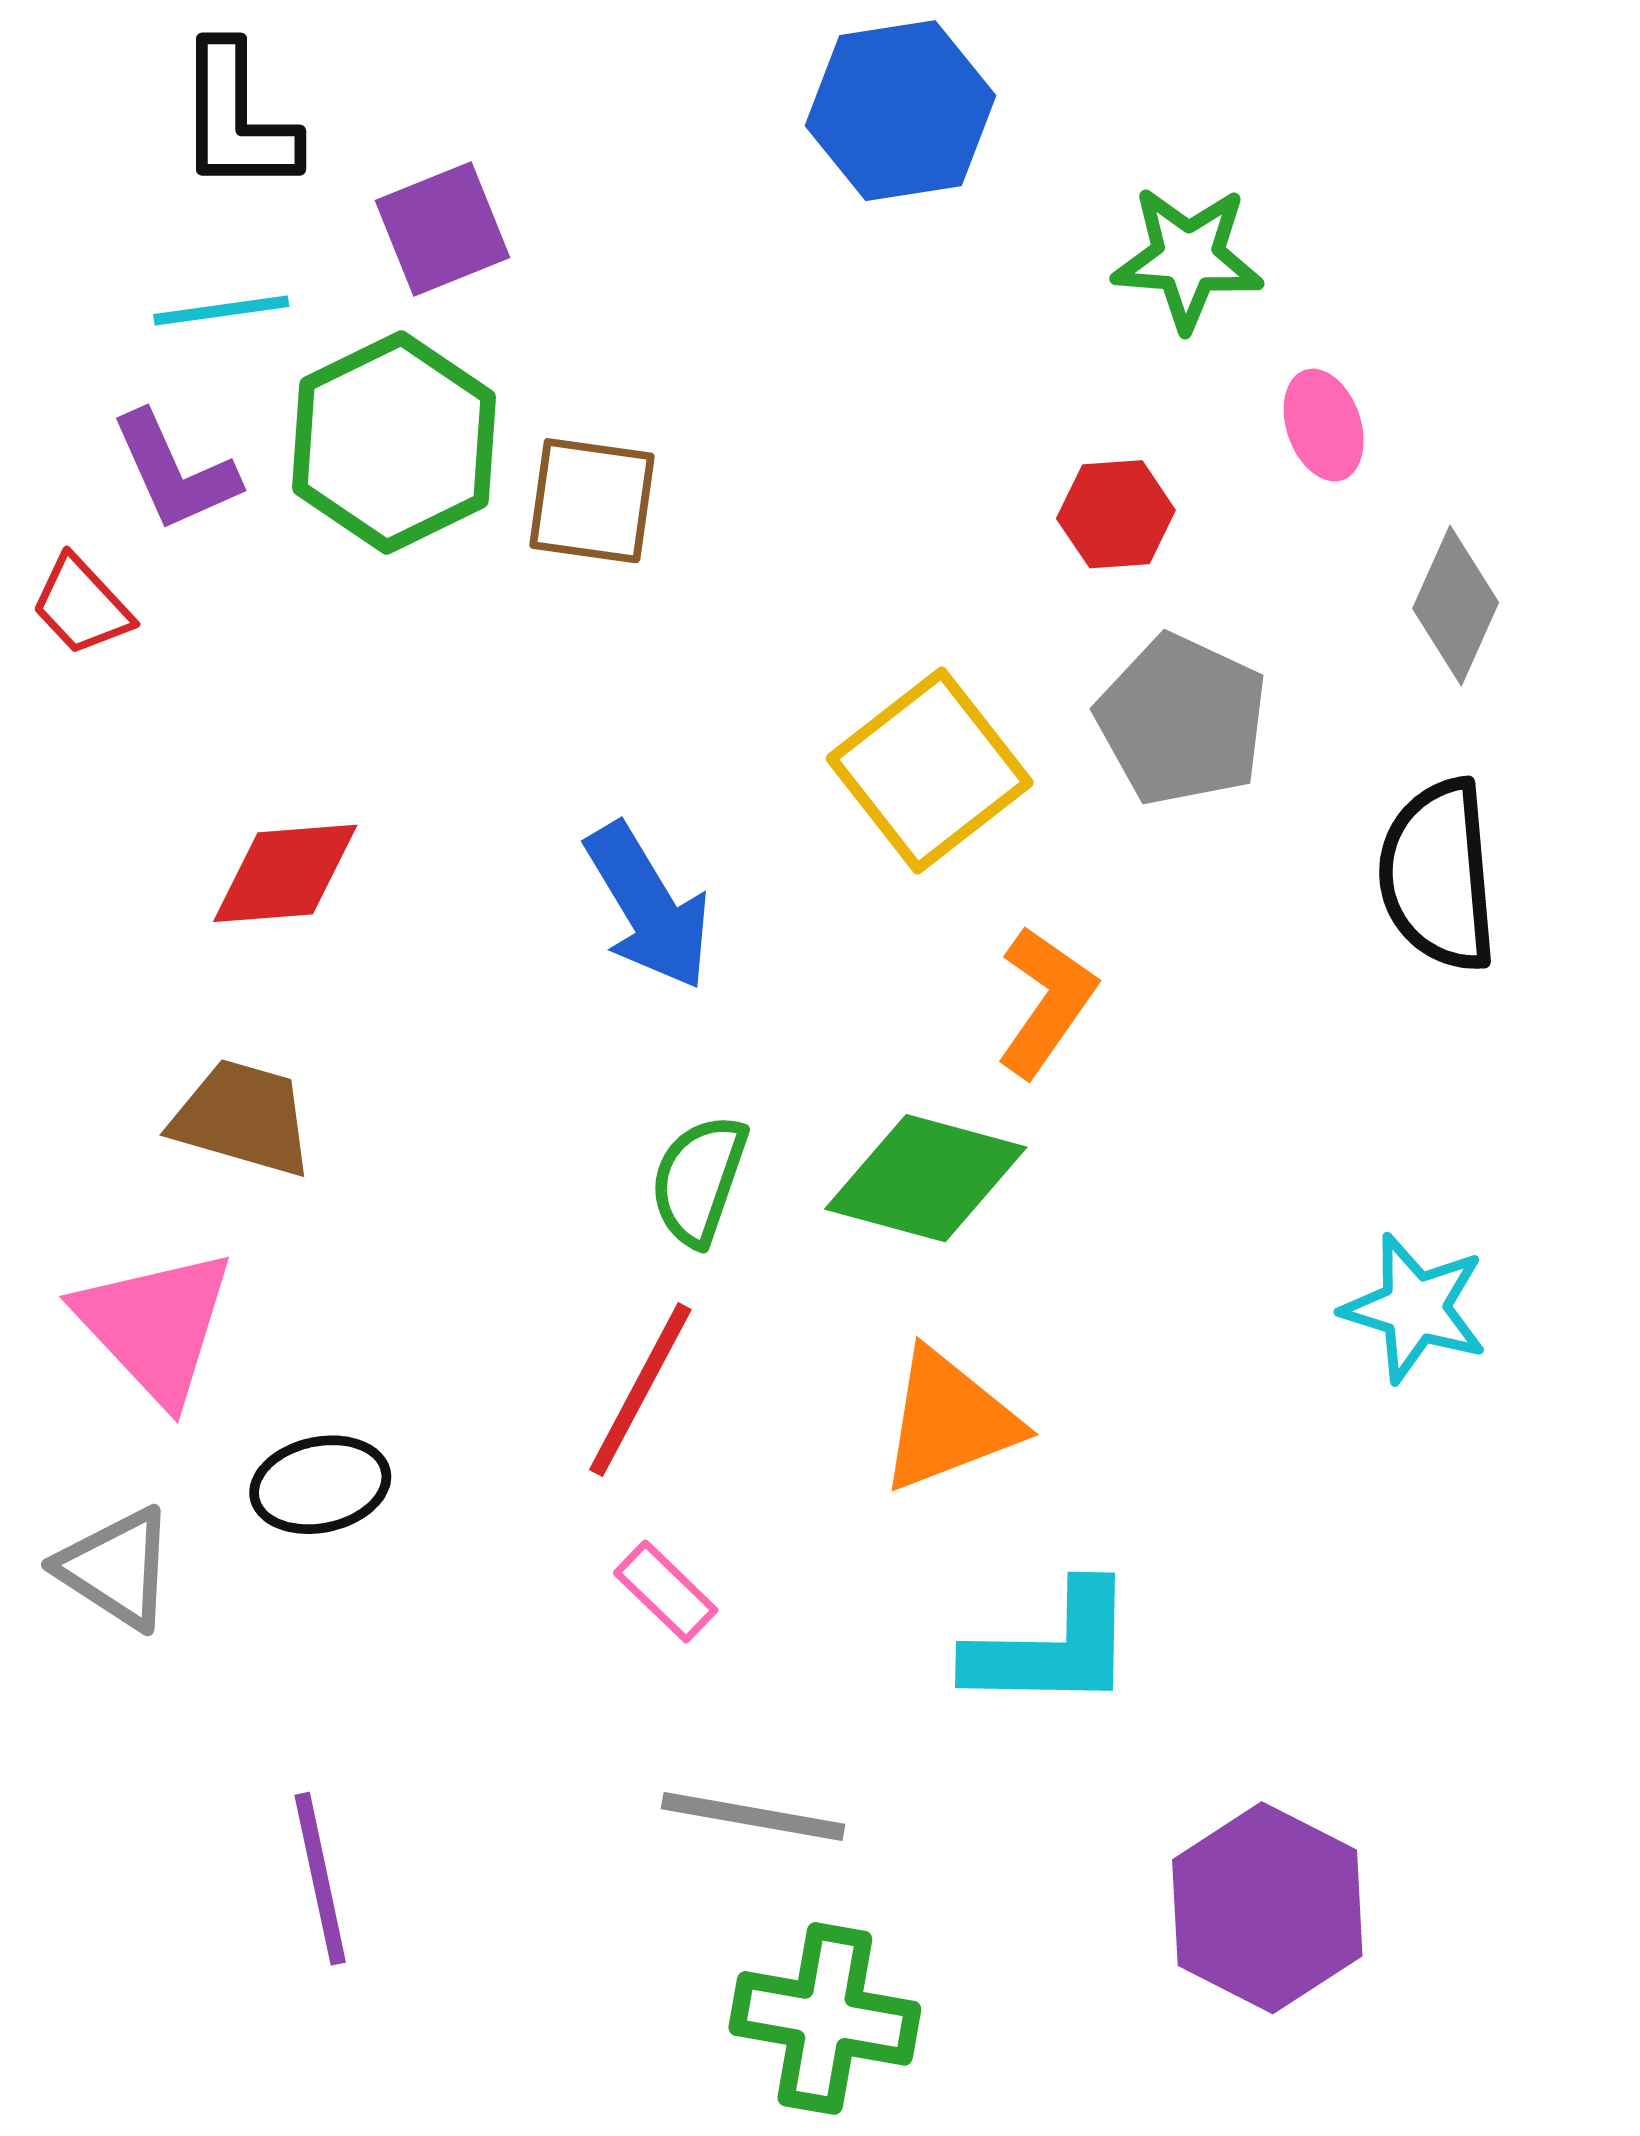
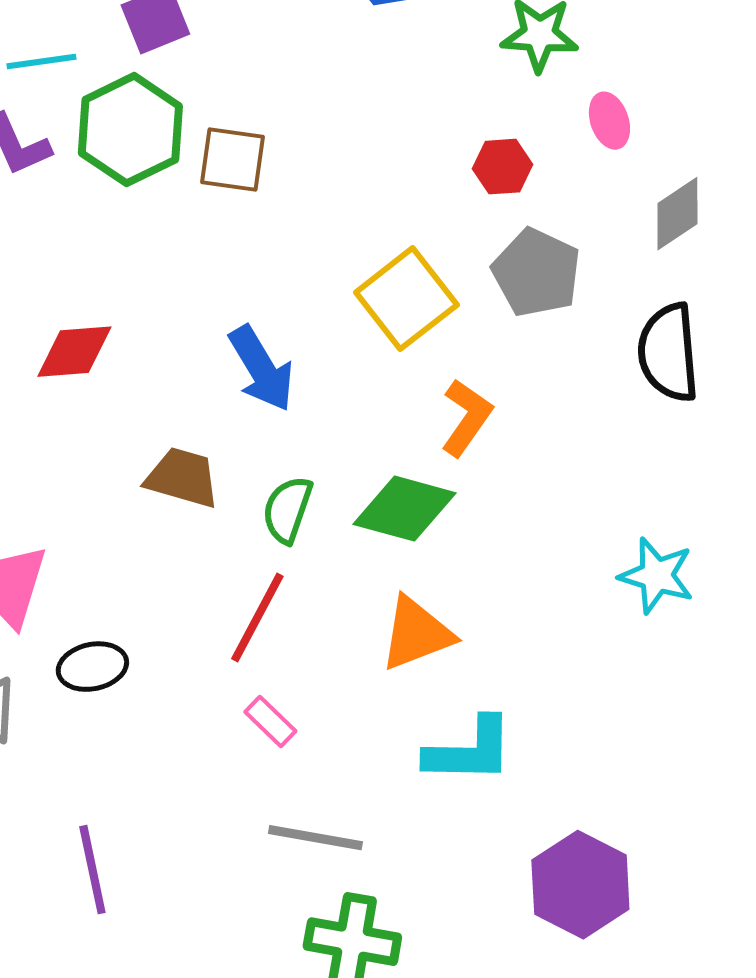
gray diamond: (1456, 606) -> (677, 214), turned 32
brown trapezoid: (243, 1118) -> (182, 478), moved

